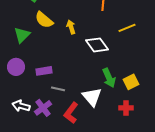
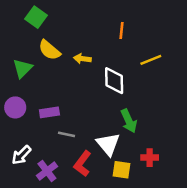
yellow arrow: (71, 27) -> (82, 59), turned -64
white diamond: (97, 45) -> (114, 81), turned 35
yellow square: (131, 82) -> (121, 170), moved, turned 35
white arrow: (21, 106) -> (21, 155), turned -60
purple cross: (43, 108) -> (47, 171), moved

